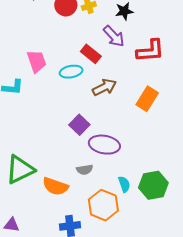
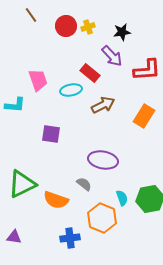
purple square: (79, 125) -> (51, 134), moved, turned -36
gray semicircle: (85, 170) -> (84, 184), turned -133

